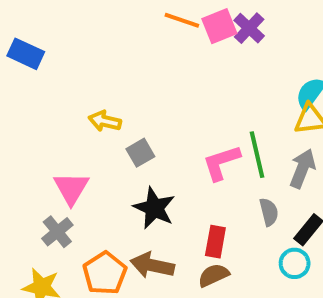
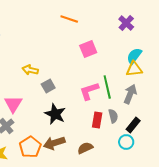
pink square: (219, 26) -> (88, 49), moved
purple cross: (249, 28) -> (126, 23), moved
red rectangle: (215, 242) -> (97, 120), moved
brown arrow: (152, 265) -> (54, 143), turned -30

